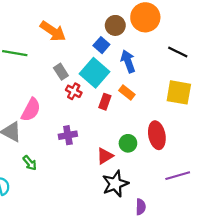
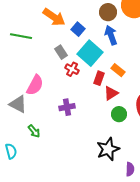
blue square: (101, 45) -> (78, 29), moved
blue arrow: (128, 61) -> (111, 35), moved
red triangle: (105, 156) -> (111, 93), moved

